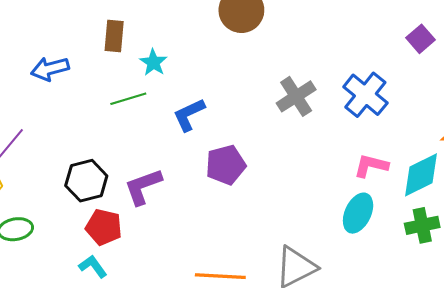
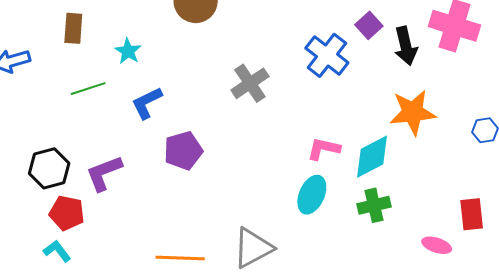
cyan star: (153, 62) -> (128, 51), moved
blue cross: (365, 95) -> (327, 55), moved

